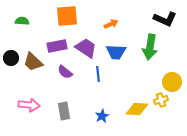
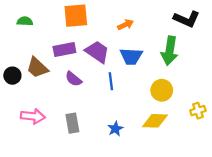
black circle: (11, 58) -> (12, 76), moved
yellow circle: (172, 82) -> (162, 90), moved
yellow cross: (161, 100) -> (198, 111), moved

